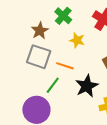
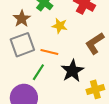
gray square: (39, 57) -> (22, 45), turned -35

